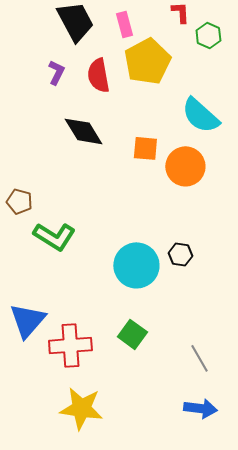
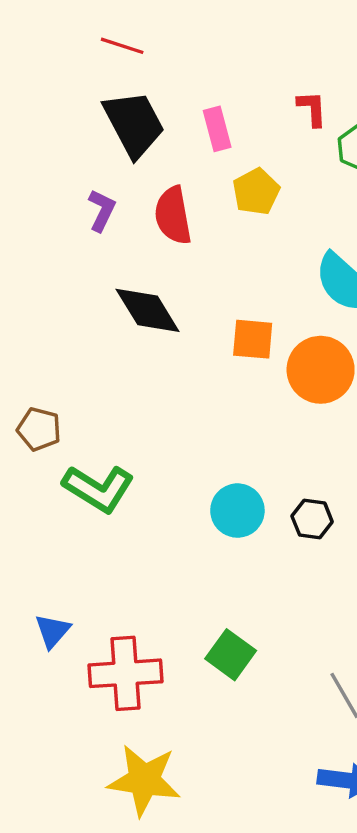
yellow pentagon: (147, 61) -> (256, 192), size x0.6
cyan circle: (136, 265) -> (237, 511), moved, size x0.7
blue triangle: (27, 320) -> (53, 631), size x0.6

